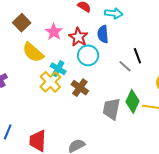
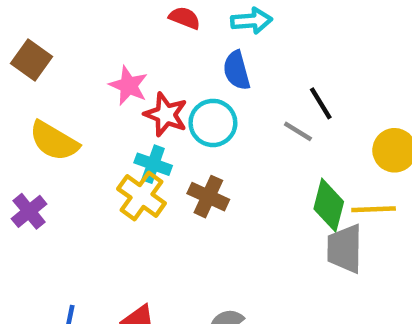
brown square: (22, 23) -> (31, 60), moved
red star: (78, 37) -> (166, 115), moved
yellow semicircle: (33, 52) -> (54, 141), moved
gray trapezoid: (111, 109) -> (345, 249), moved

